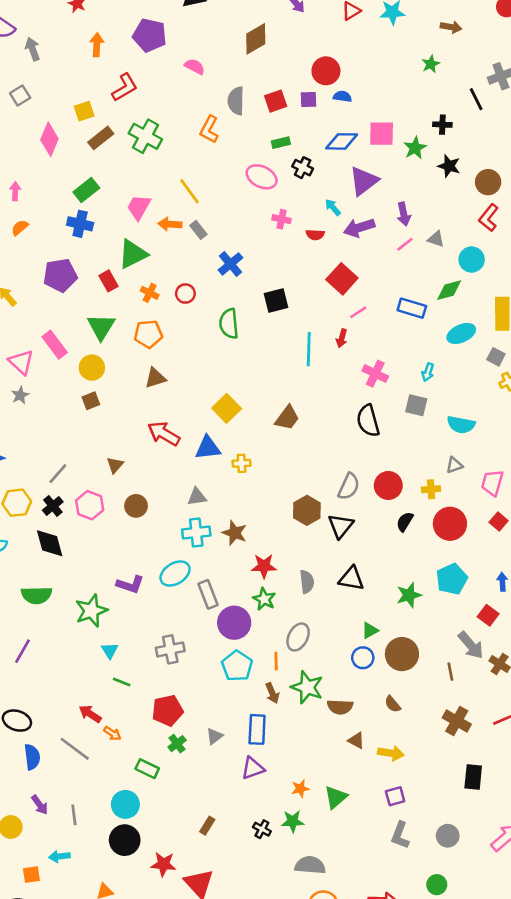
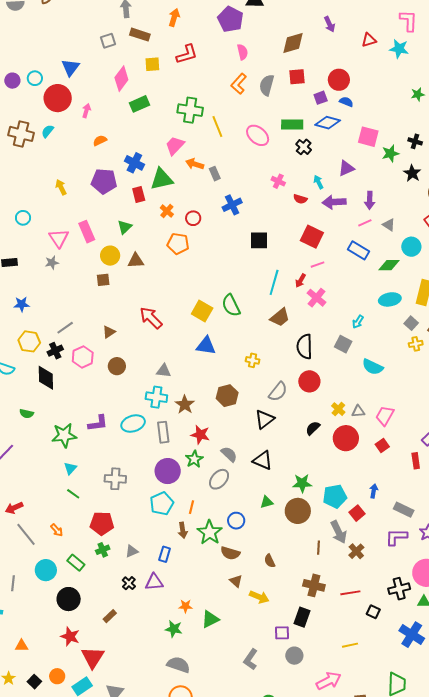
purple pentagon: (150, 35) -> (230, 19), moved
pink semicircle: (195, 67) -> (243, 52), turned 35
purple square: (308, 99) -> (321, 98), turned -32
red square: (276, 101) -> (297, 77), moved
orange L-shape: (209, 129) -> (239, 84), moved
green cross: (145, 136) -> (190, 110), moved, turned -35
brown rectangle: (101, 138) -> (140, 35), moved, turned 42
blue diamond: (342, 141) -> (328, 123), moved
green rectangle: (281, 143) -> (292, 124), size x1.5
pink ellipse: (262, 177) -> (258, 135), moved
purple triangle: (364, 181) -> (346, 168), size x0.7
green rectangle: (86, 190) -> (140, 104), moved
yellow line: (189, 191) -> (217, 126), moved
blue cross: (80, 224) -> (134, 163), moved
orange semicircle: (20, 228) -> (100, 140), moved
red square: (342, 279) -> (312, 237), turned -30
blue rectangle: (412, 308) -> (359, 250), moved
green semicircle: (229, 324) -> (231, 305), moved, turned -35
green triangle: (101, 327) -> (125, 227), size x0.7
orange pentagon: (148, 334) -> (178, 244), moved
pink cross: (375, 374) -> (317, 298), moved
brown triangle: (155, 378) -> (136, 261), moved
yellow square: (227, 408) -> (202, 311), turned -30
brown trapezoid: (287, 418) -> (280, 317), moved
blue triangle: (208, 448) -> (206, 346), moved
yellow cross: (241, 463) -> (253, 360), moved
gray triangle: (454, 465) -> (358, 411), moved
red circle: (388, 485) -> (309, 381), moved
yellow cross: (431, 489) -> (338, 409), turned 32
brown hexagon: (307, 510) -> (227, 396), moved
cyan pentagon: (452, 579) -> (335, 496), moved
gray semicircle: (307, 582) -> (229, 454), turned -54
purple L-shape: (130, 585) -> (98, 423), turned -40
gray rectangle: (208, 594) -> (163, 432), moved
green semicircle: (37, 595) -> (27, 414), size x0.6
gray ellipse: (298, 637) -> (219, 479), moved
brown circle: (402, 654) -> (298, 511), moved
blue circle: (363, 658) -> (236, 521), moved
red arrow: (90, 714) -> (14, 508), moved, turned -72
brown cross: (457, 721) -> (314, 585), turned -30
blue rectangle: (257, 729) -> (165, 554), size x0.7
black rectangle: (473, 777) -> (302, 617), moved
purple square: (395, 796) -> (282, 633), moved
cyan circle: (125, 804) -> (46, 570), moved
black cross: (262, 829) -> (129, 583), moved
gray circle: (448, 836) -> (294, 656), moved
black circle: (125, 840) -> (69, 599), moved

